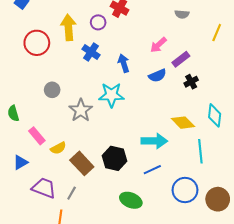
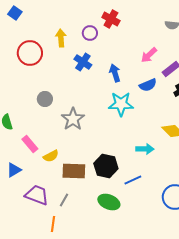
yellow arrow: (68, 27) -> (61, 38), size x0.7
cyan star: (111, 95) -> (121, 104), moved
cyan arrow: (154, 141) -> (145, 149), size x0.7
brown rectangle: (82, 163) -> (74, 171), turned -45
blue line: (152, 170) -> (133, 180), moved
green ellipse: (131, 200) -> (109, 202), moved

